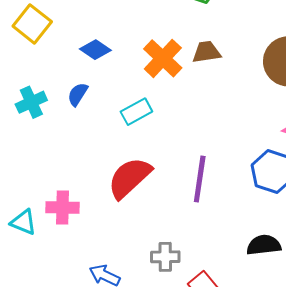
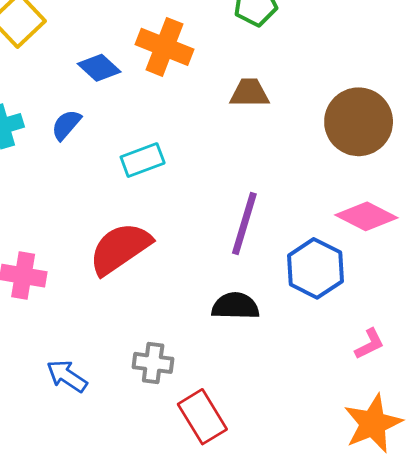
orange cross: (163, 58) -> (165, 47), moved, turned -30
purple line: (200, 179) -> (244, 223), moved
black semicircle: (264, 245) -> (235, 306), moved

